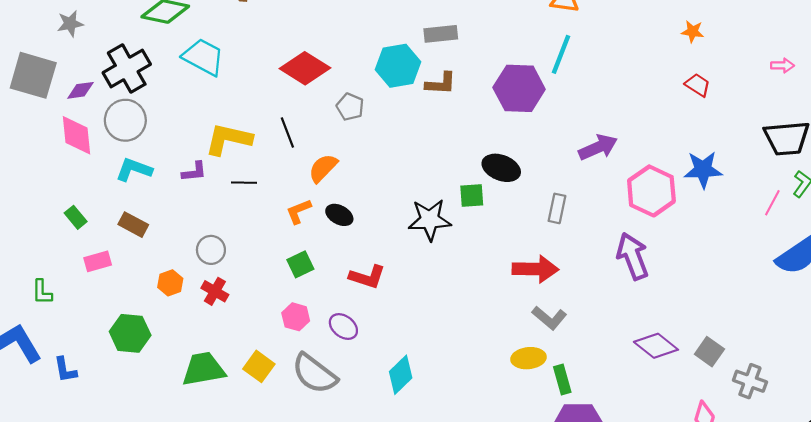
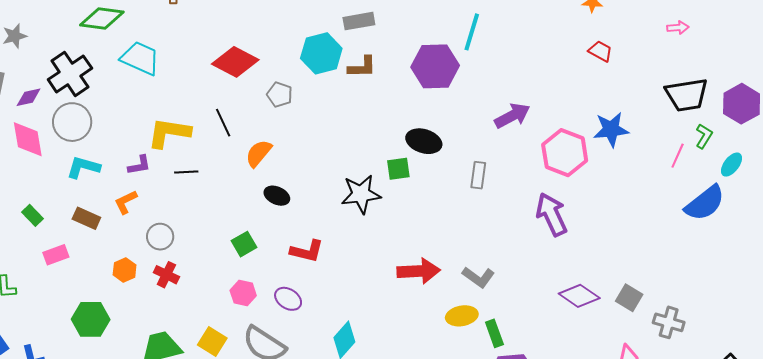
orange L-shape: (299, 211) -> (126, 202), moved
red arrow: (535, 269) -> (419, 271), moved

